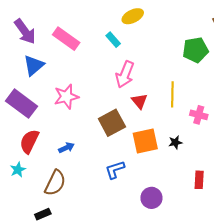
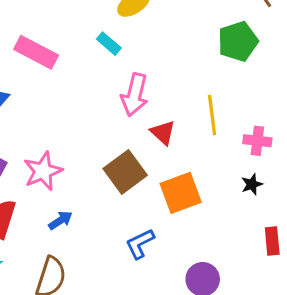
pink star: (66, 97) -> (43, 171), moved
black star: (175, 142) -> (252, 184), moved

